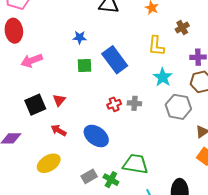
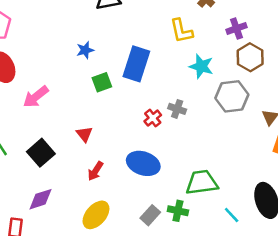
blue rectangle: (115, 60) -> (136, 64), turned 72
gray cross: (134, 103) -> (177, 109), turned 32
black square: (35, 105) -> (41, 153), moved
red arrow: (59, 130) -> (95, 171), turned -70

